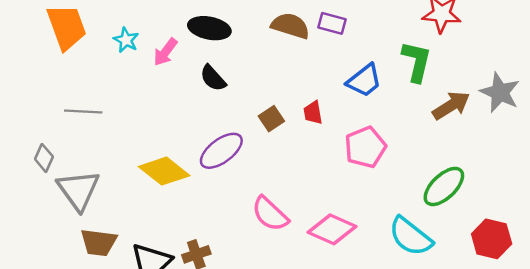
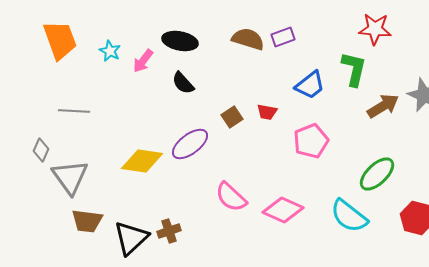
purple rectangle: (332, 23) -> (283, 37), turned -35
red trapezoid: (313, 113) -> (267, 112), turned -70
yellow diamond: (164, 171) -> (142, 161), turned -30

